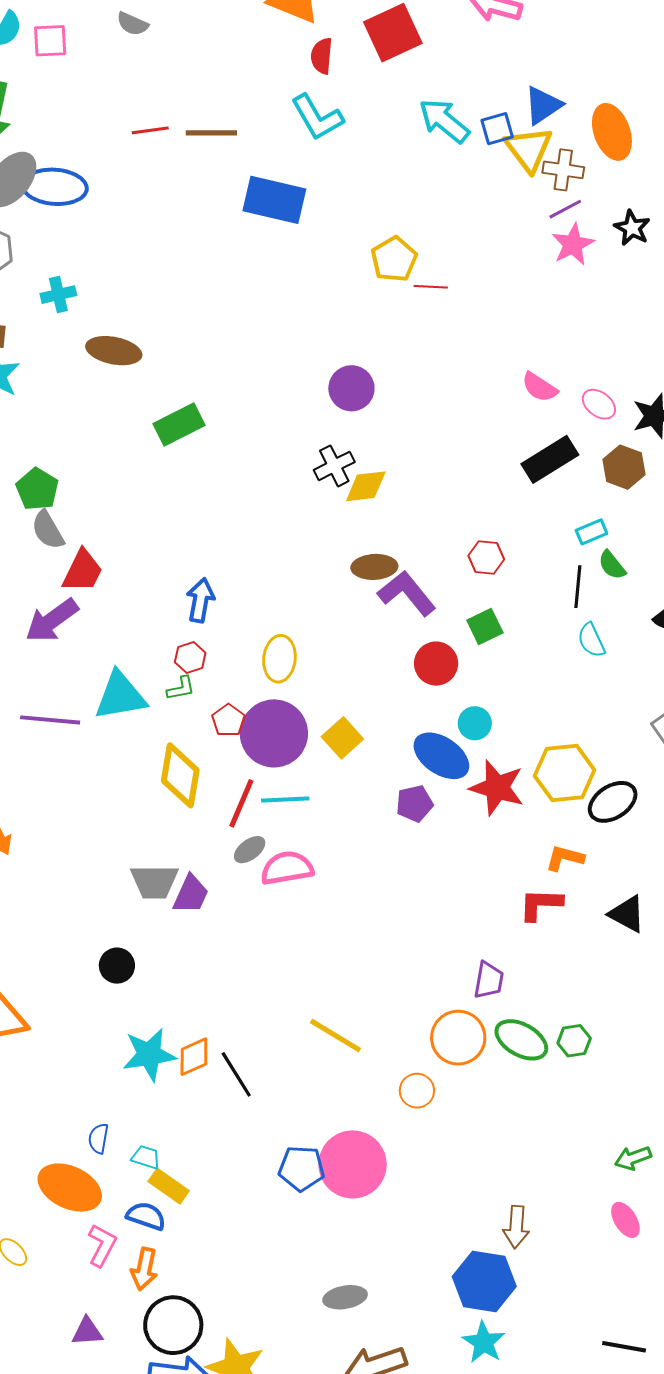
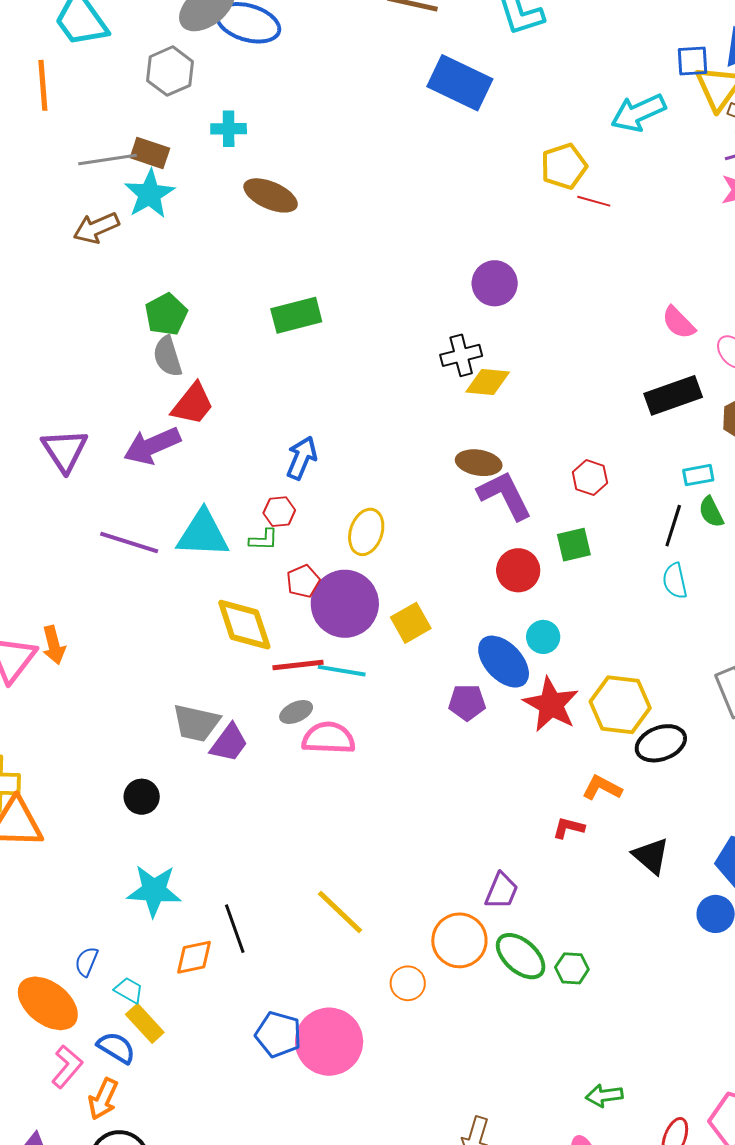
cyan arrow: (444, 121) -> (638, 113), moved, turned -76
green rectangle: (179, 424) -> (296, 315), moved
yellow diamond: (180, 775) -> (244, 625), turned -40
red line: (241, 803) -> (298, 665), turned 48
red L-shape: (541, 904) -> (569, 828), size x0.7
orange diamond: (194, 1057) -> (194, 957), moved

